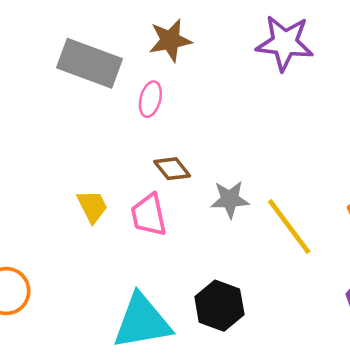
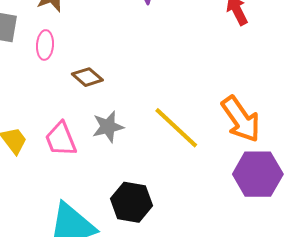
brown diamond: (172, 169) -> (87, 77), moved
gray star: (230, 199) -> (108, 127), moved

